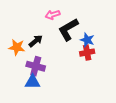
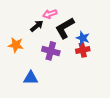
black arrow: (36, 41) -> (37, 26), moved
purple cross: (36, 66) -> (51, 51), moved

